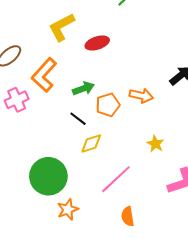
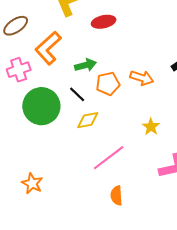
green circle: (48, 176) -> (41, 106), moved
orange star: (68, 209) -> (32, 183), moved, turned -30

